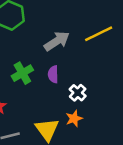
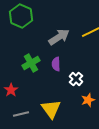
orange star: (74, 119) -> (88, 100), moved

